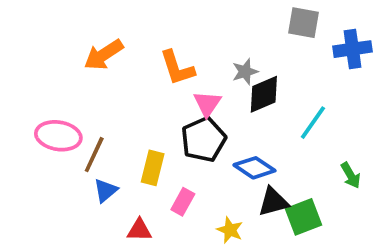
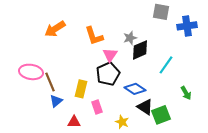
brown line: (94, 155) -> (50, 82), turned -48
pink rectangle: (183, 202) -> (97, 107), turned -48
black triangle: (273, 202) -> (145, 107), turned 48

